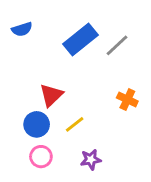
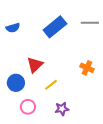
blue semicircle: (22, 29) -> (13, 28), moved
gray line: (117, 45) -> (90, 23), moved, turned 42
blue circle: (37, 124) -> (16, 83), moved

